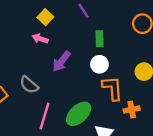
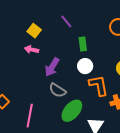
gray semicircle: (29, 85) -> (57, 90), moved
pink line: (44, 116) -> (30, 116), moved

